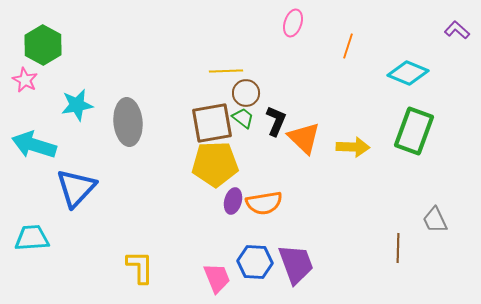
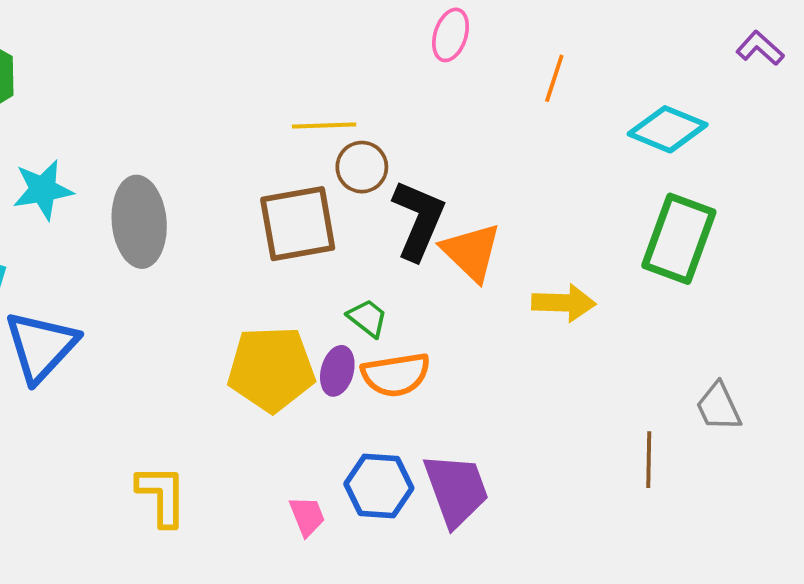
green trapezoid: (243, 118) -> (368, 318), moved
black L-shape: (276, 121) -> (418, 220), size x1.4
yellow arrow: (353, 147) -> (564, 303), moved
yellow pentagon: (215, 164) -> (271, 369), moved
pink trapezoid: (217, 278) -> (307, 516), size x0.7

